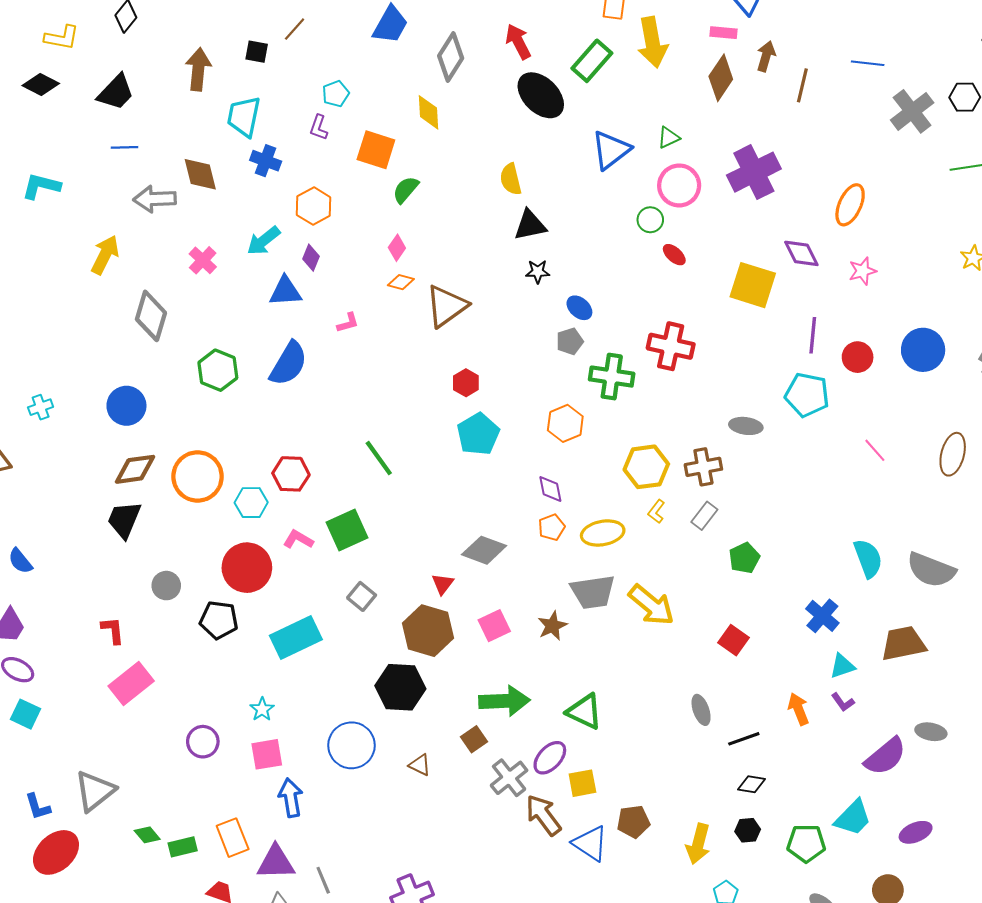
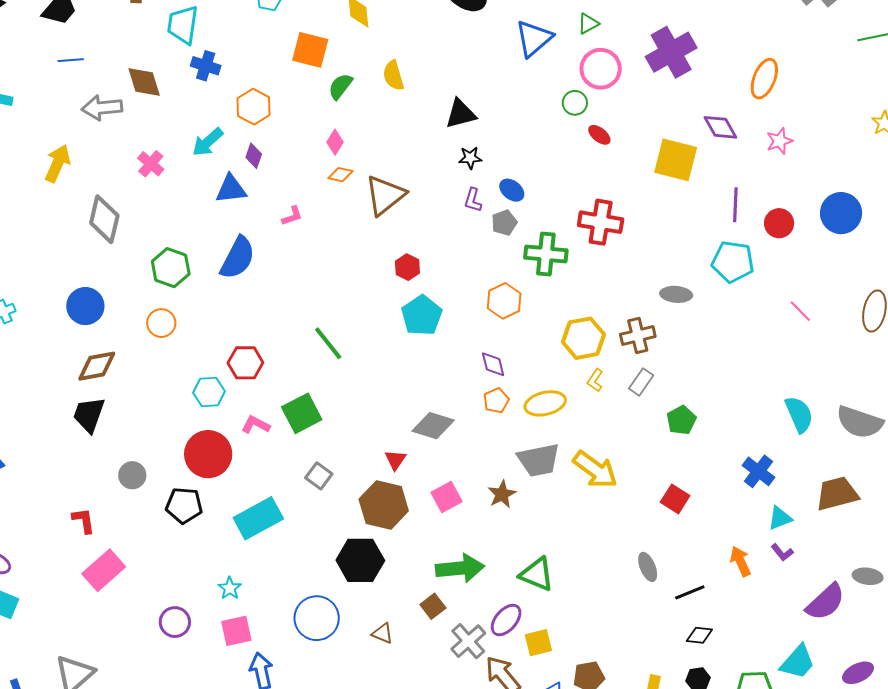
purple L-shape: (319, 127) -> (473, 200), moved
yellow semicircle: (511, 179) -> (393, 76), moved
orange circle: (198, 476) -> (161, 323), moved, size x0.6

